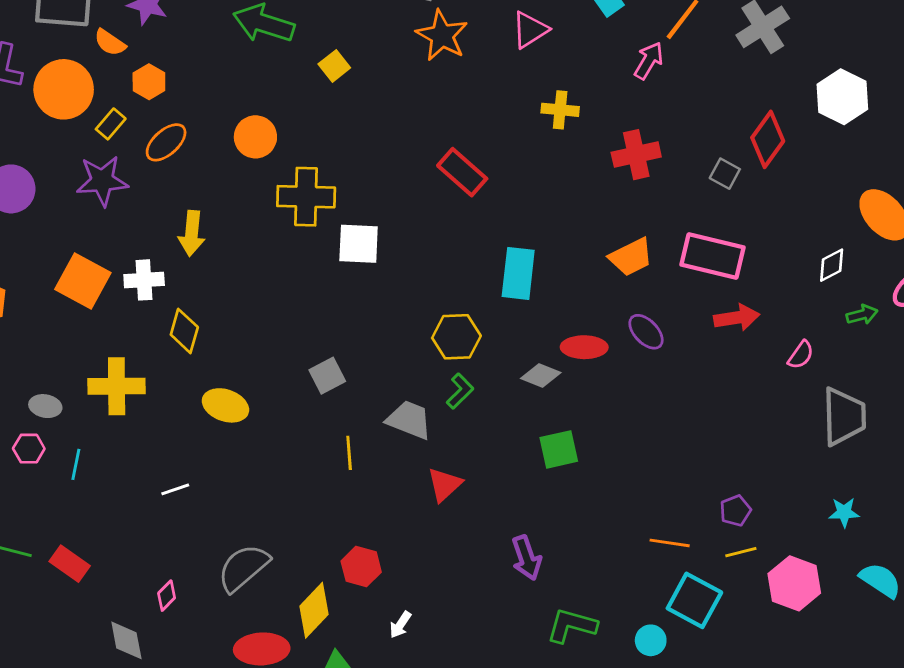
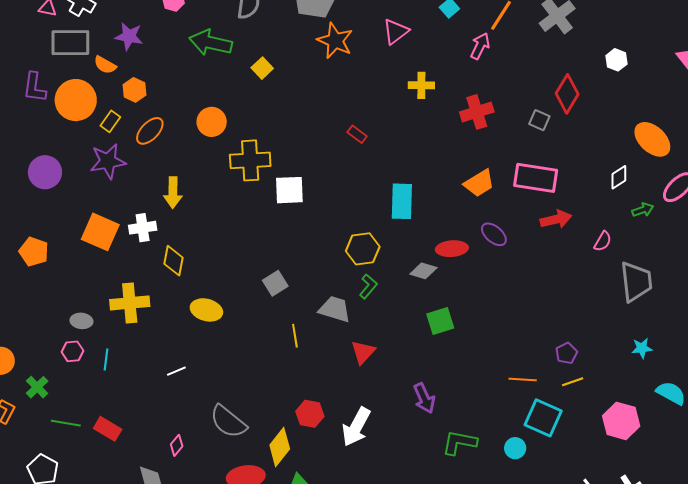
white hexagon: (842, 97) -> (616, 60), size x0.6
red rectangle: (462, 172) -> (357, 134), size x0.6
gray semicircle: (243, 568) -> (228, 422), turned -96
pink hexagon: (794, 583) -> (621, 421), moved
white arrow: (400, 625) -> (356, 427), moved, size x2.0

